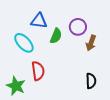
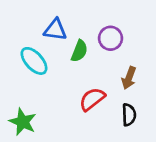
brown arrow: (91, 43) -> (129, 78), moved
red semicircle: (38, 71) -> (92, 99), moved, turned -120

